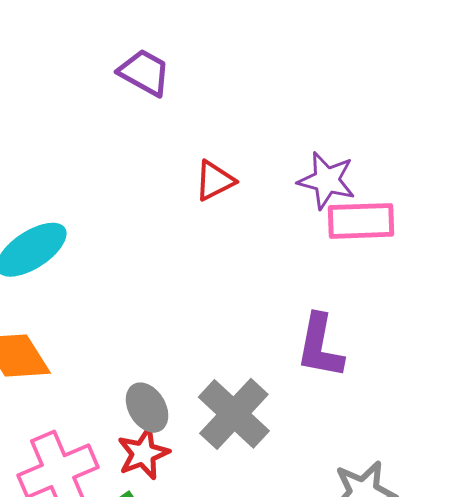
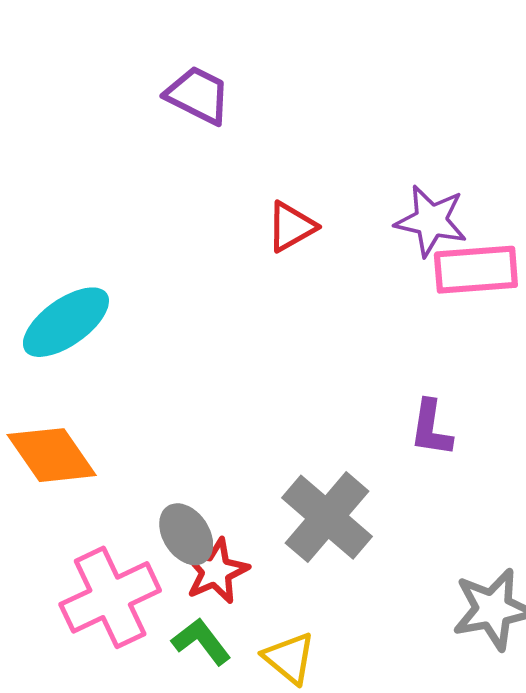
purple L-shape: (320, 346) -> (431, 428), size x0.7
gray ellipse: (147, 408) -> (186, 534), moved

